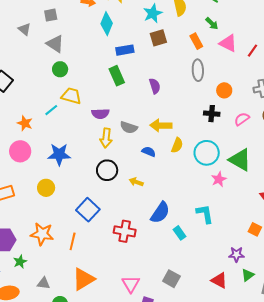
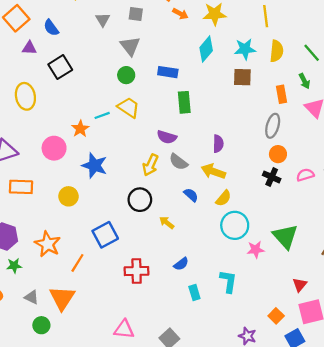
cyan diamond: (107, 24) -> (206, 49), moved
blue rectangle: (125, 50) -> (168, 72), moved
purple semicircle: (155, 86) -> (218, 144), moved
orange circle: (224, 90) -> (278, 154), moved
purple semicircle: (100, 114) -> (167, 137), moved
pink semicircle: (242, 119) -> (305, 175), moved
orange star: (25, 123) -> (80, 129), moved
cyan circle: (207, 153) -> (235, 225), moved
blue semicircle: (160, 213) -> (181, 264), size x0.6
red cross: (125, 231) -> (137, 271), turned -30
orange triangle: (83, 279) -> (62, 298), moved, turned -45
pink triangle: (131, 284) -> (124, 329), turned 48

